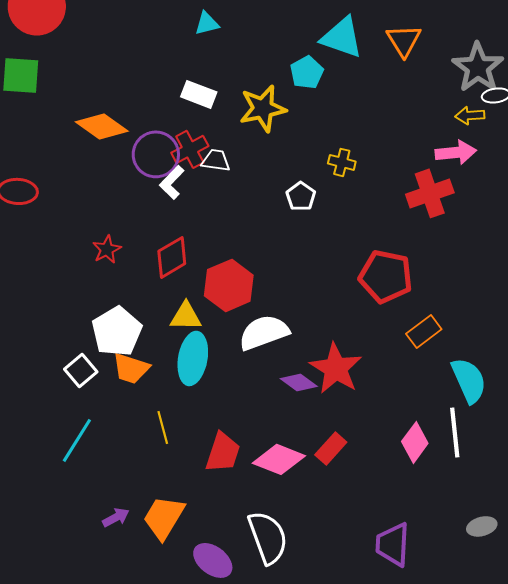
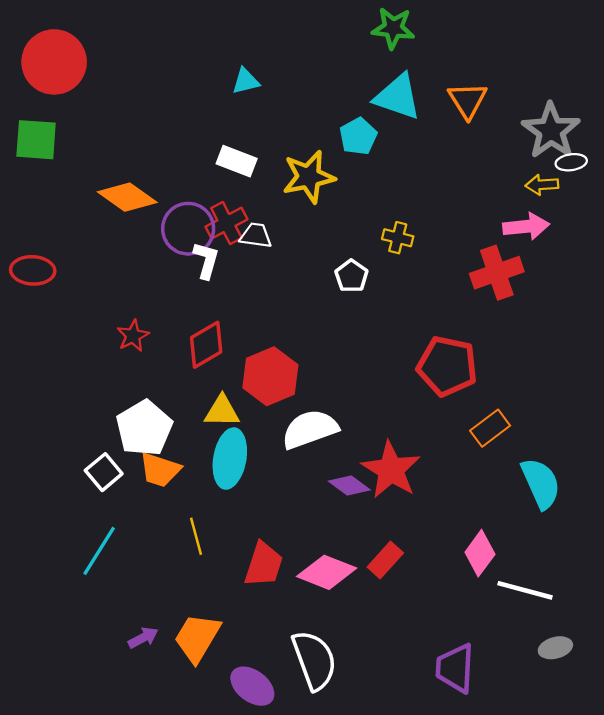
white L-shape: (172, 182) -> (206, 260), turned 152
white line: (455, 432) -> (525, 590), moved, turned -69

